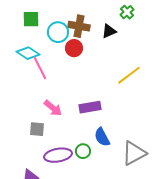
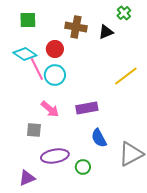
cyan circle: (58, 32) -> (55, 75), moved
red circle: (74, 48) -> (55, 49), moved
green circle: (83, 151) -> (83, 167), moved

